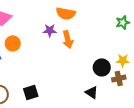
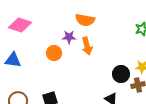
orange circle: (13, 43) -> (54, 53), moved

